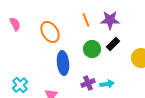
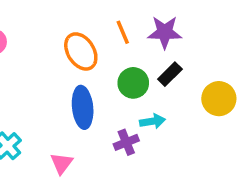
orange ellipse: (50, 32) -> (81, 51), moved
cyan arrow: (107, 84) -> (152, 121), moved

